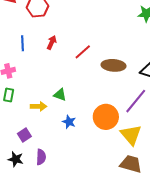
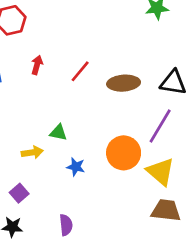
purple semicircle: (41, 157) -> (66, 225), moved

